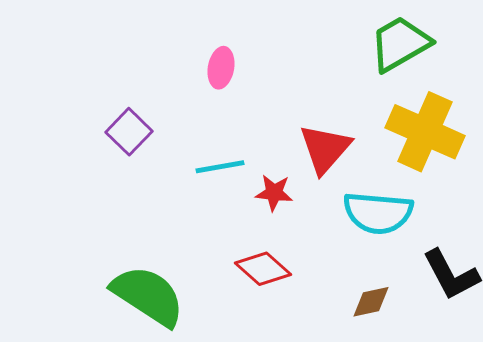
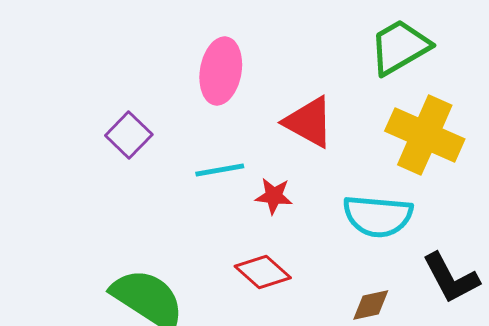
pink ellipse: (221, 68) -> (221, 71), size x1.6
red triangle: (325, 149) -> (309, 122), moved, turned -42

